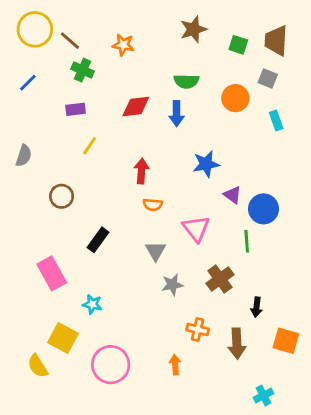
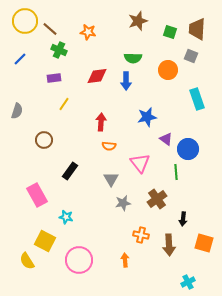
cyan rectangle: (276, 121) -> (197, 99), moved, size x1.5

